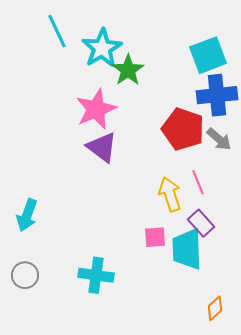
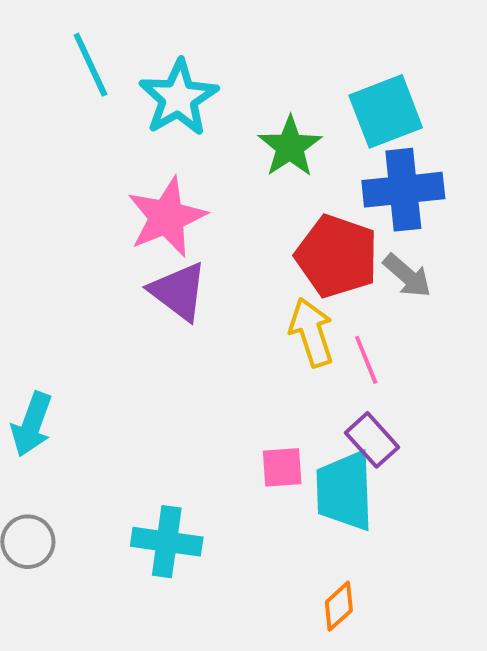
green star: (128, 70) -> (290, 147), moved
yellow arrow: (170, 194) -> (311, 332), moved
orange diamond: (215, 308) -> (339, 606), moved

